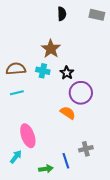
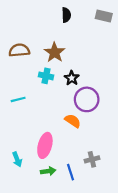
brown semicircle: (16, 69) -> (19, 50), moved
pink ellipse: (28, 136) -> (45, 145), moved, turned 35
cyan arrow: (16, 157) -> (17, 159), moved, turned 120
green arrow: (46, 169) -> (48, 171), moved

